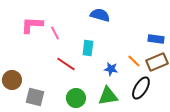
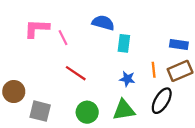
blue semicircle: (100, 15) -> (103, 23), moved
cyan rectangle: (88, 48) -> (124, 43), moved
orange line: (134, 61) -> (154, 70), turned 40

